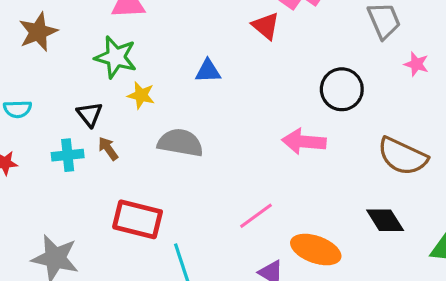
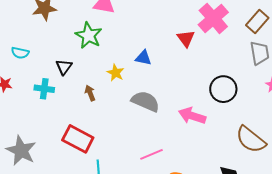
yellow star: (141, 95) -> (116, 73), moved
gray semicircle: (180, 143) -> (145, 101), moved
brown arrow: (108, 149) -> (90, 93), moved

